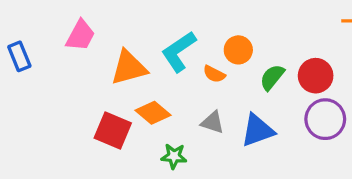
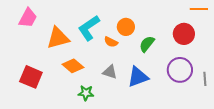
red circle: (316, 76) -> (184, 34), moved
red square: (113, 130) -> (31, 77), moved

